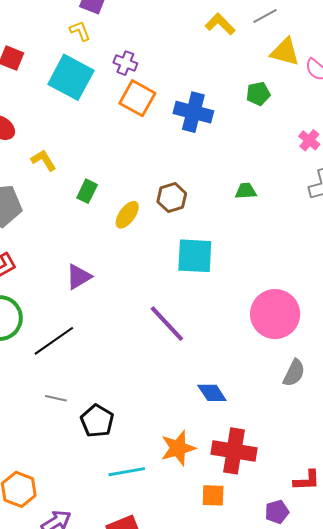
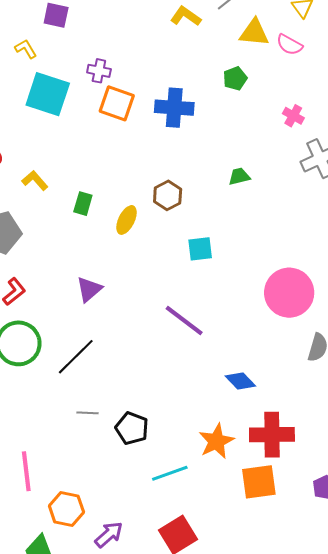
yellow L-shape: (80, 31) -> (26, 49), moved
cyan square: (195, 256) -> (200, 249), size x0.7
orange square: (213, 495) -> (259, 482), size x1.5

